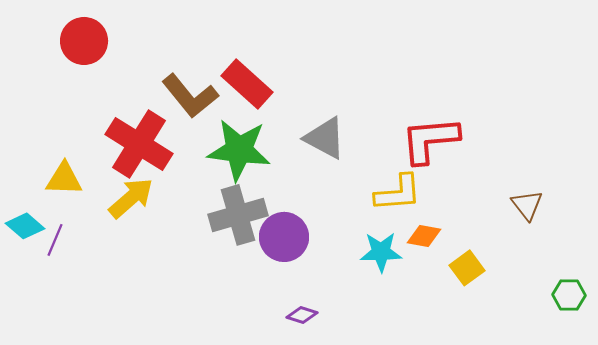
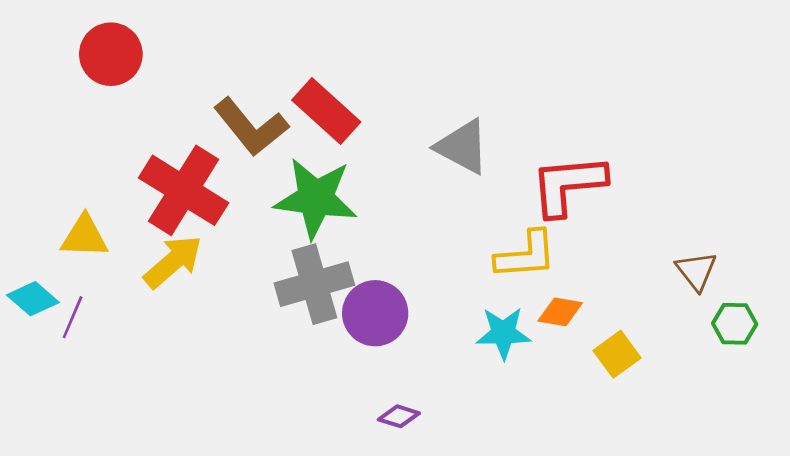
gray triangle: (325, 138) -> (462, 147), moved
green hexagon: (569, 295) -> (735, 324), moved

